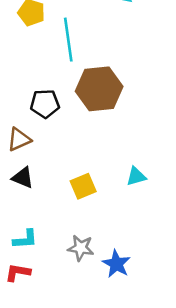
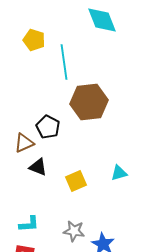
black pentagon: (45, 104) -> (48, 127), moved, turned 30
black triangle: (23, 178) -> (38, 167), moved

